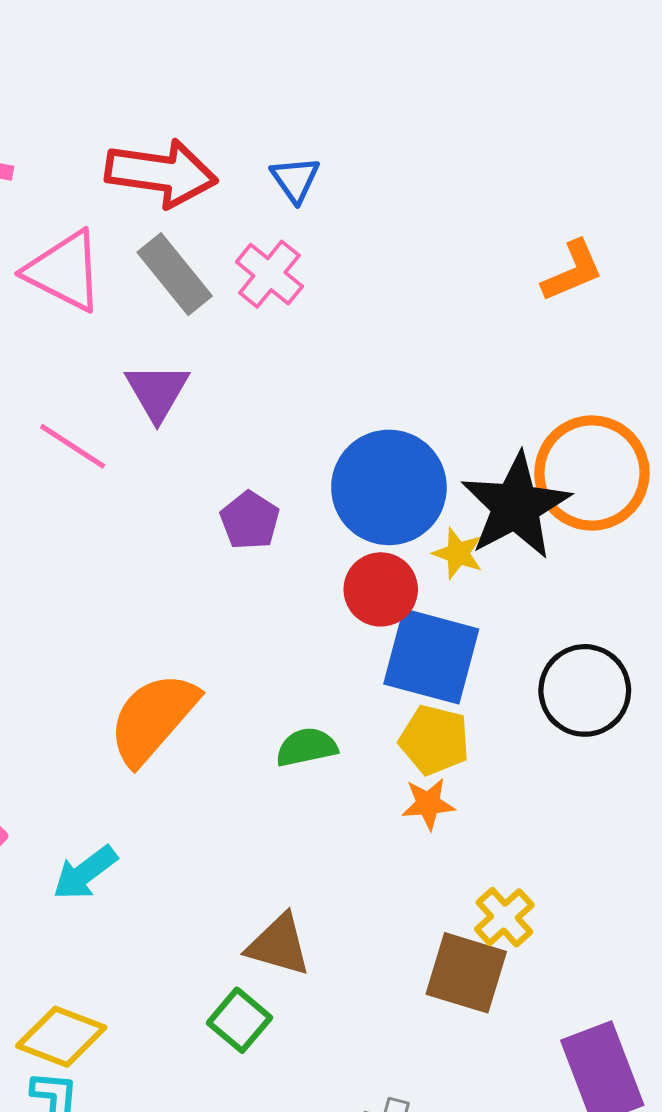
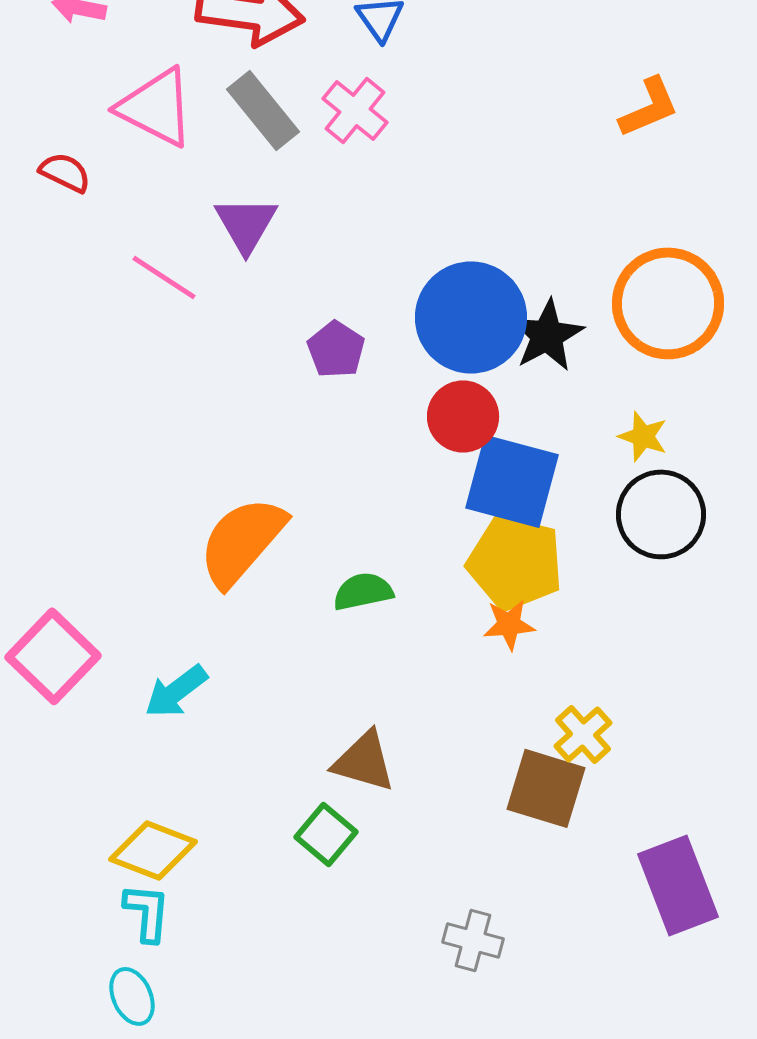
black star: (516, 506) -> (547, 335), moved, size x0.7
yellow star: (458, 553) -> (643, 436), moved
yellow pentagon: (434, 740) -> (515, 562), size x1.4
green semicircle: (307, 747) -> (363, 591), moved

